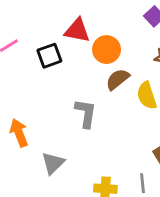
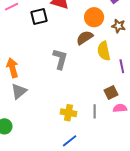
orange circle: (107, 50) -> (94, 17), moved
gray triangle: (53, 163) -> (19, 91), moved

